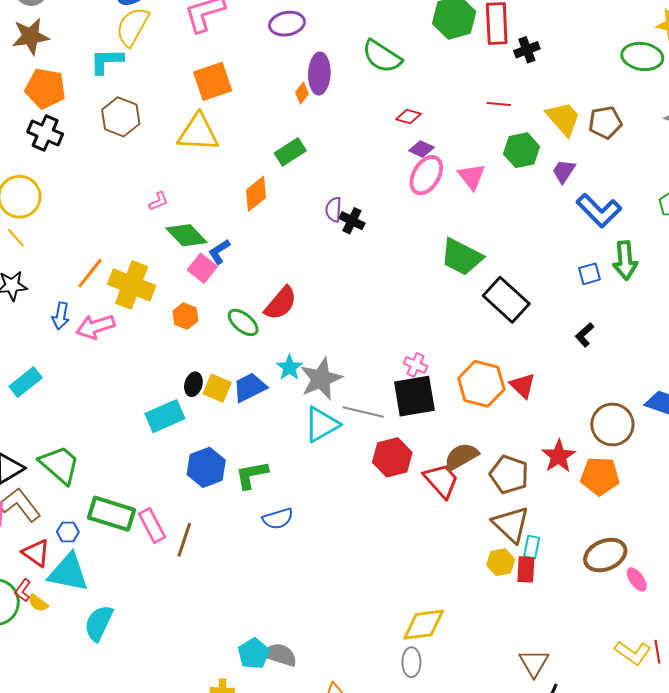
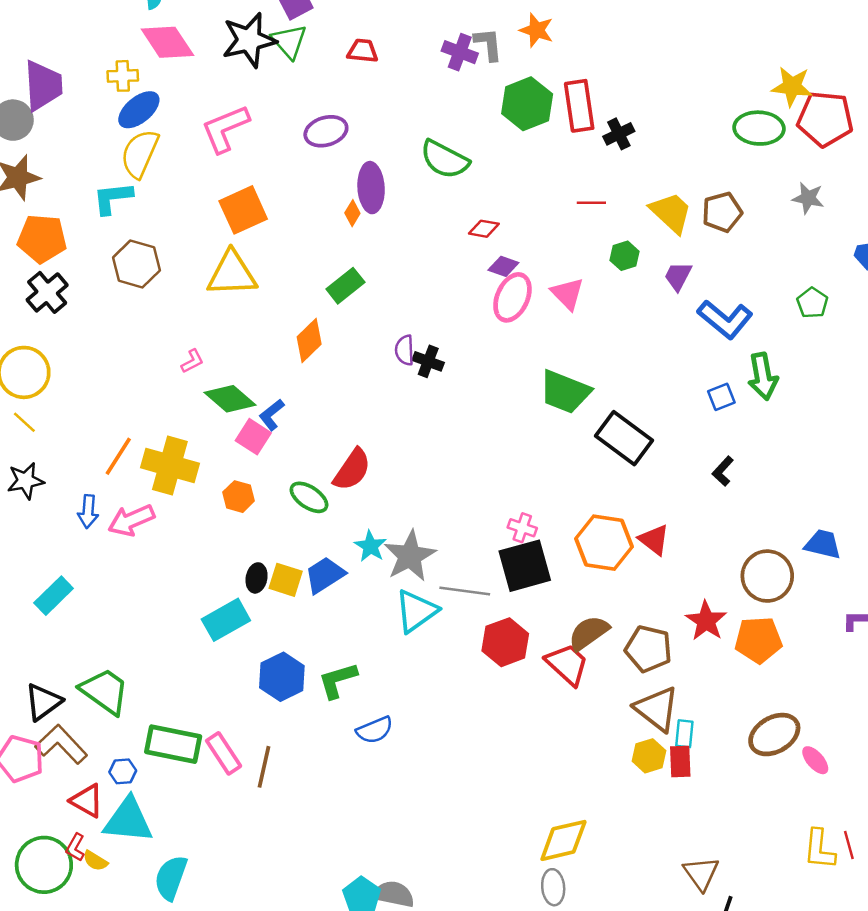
black cross: (45, 133) -> (47, 292), turned 32
green hexagon: (522, 150) -> (624, 256), size x0.7
yellow L-shape: (633, 653) -> (819, 849), turned 66

